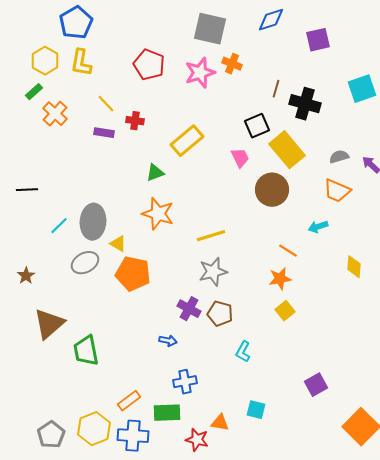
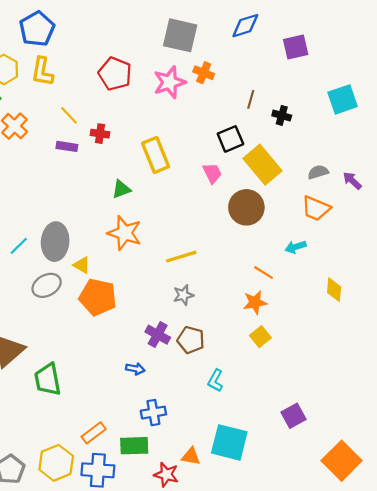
black cross: (305, 104) -> (282, 115), size x0.6
yellow rectangle: (187, 141) -> (156, 155), turned -72
gray star: (213, 272) -> (183, 295), size x0.7
cyan square: (256, 410) -> (229, 442), size x1.8

